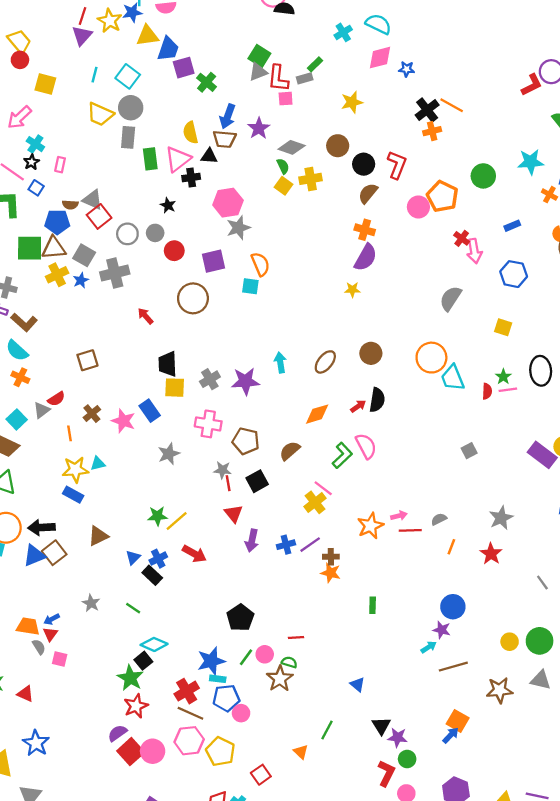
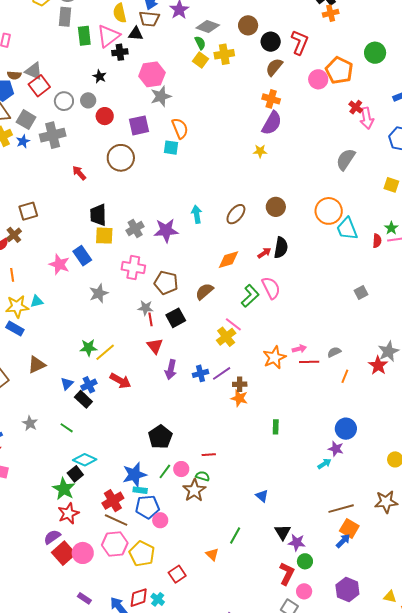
brown cross: (92, 414) -> (14, 235), moved
red star: (491, 554) -> (378, 365), moved
brown line: (453, 667) -> (341, 509), moved

